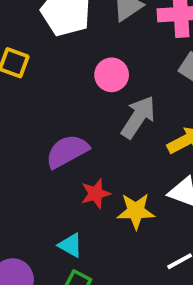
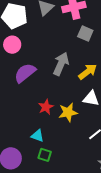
pink circle: (112, 75) -> (12, 45), moved
purple semicircle: (67, 151) -> (25, 73), moved

